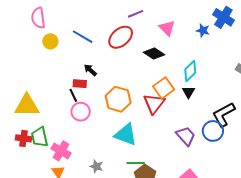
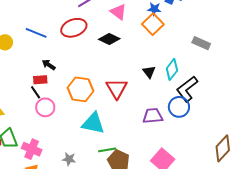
red ellipse: (121, 37) -> (74, 28), turned 30
cyan diamond: (190, 71) -> (172, 69), moved
orange square: (164, 88) -> (153, 24), moved
purple trapezoid: (186, 136) -> (153, 116), turned -45

